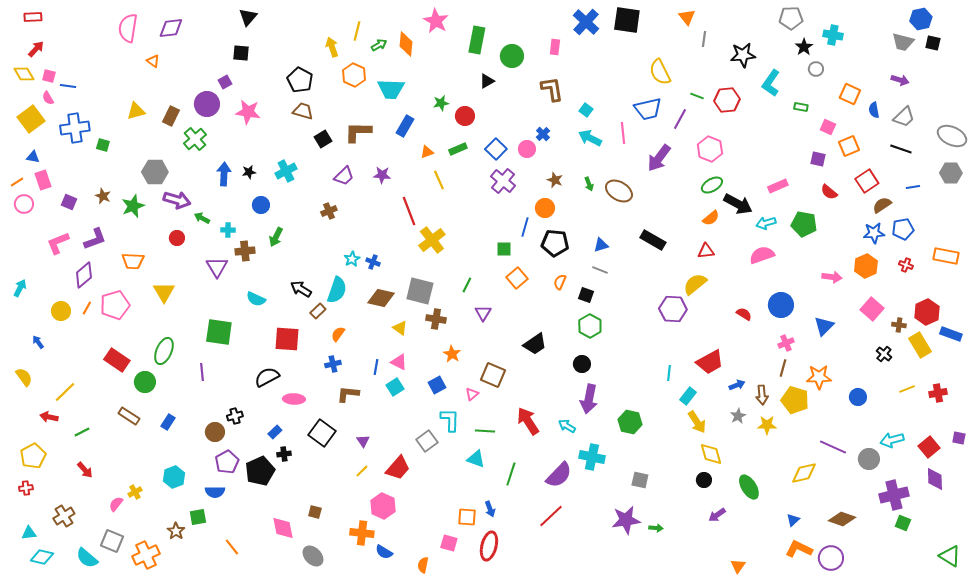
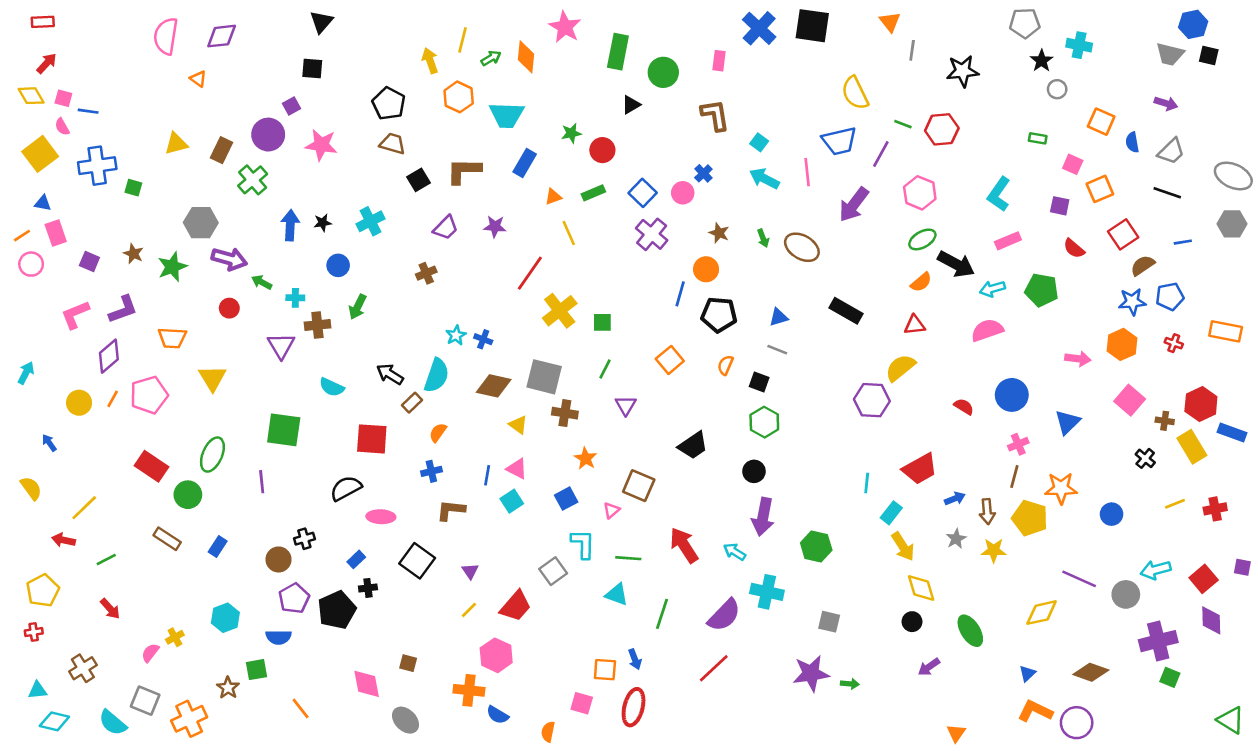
cyan L-shape: (771, 83) -> (999, 194), moved
red line: (409, 211) -> (530, 273), turned 56
green square: (504, 249) -> (602, 322), moved

